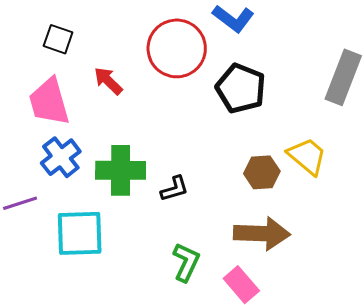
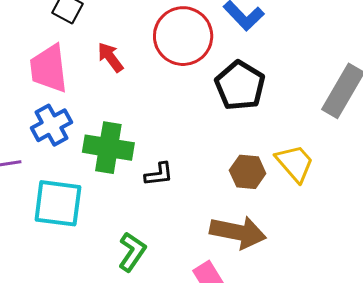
green L-shape: (186, 262) -> (132, 252), moved

